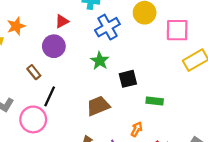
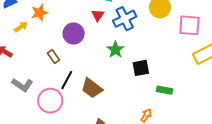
red triangle: (62, 21) -> (98, 15), moved, turned -32
brown trapezoid: (98, 106) -> (92, 88), moved, turned -125

